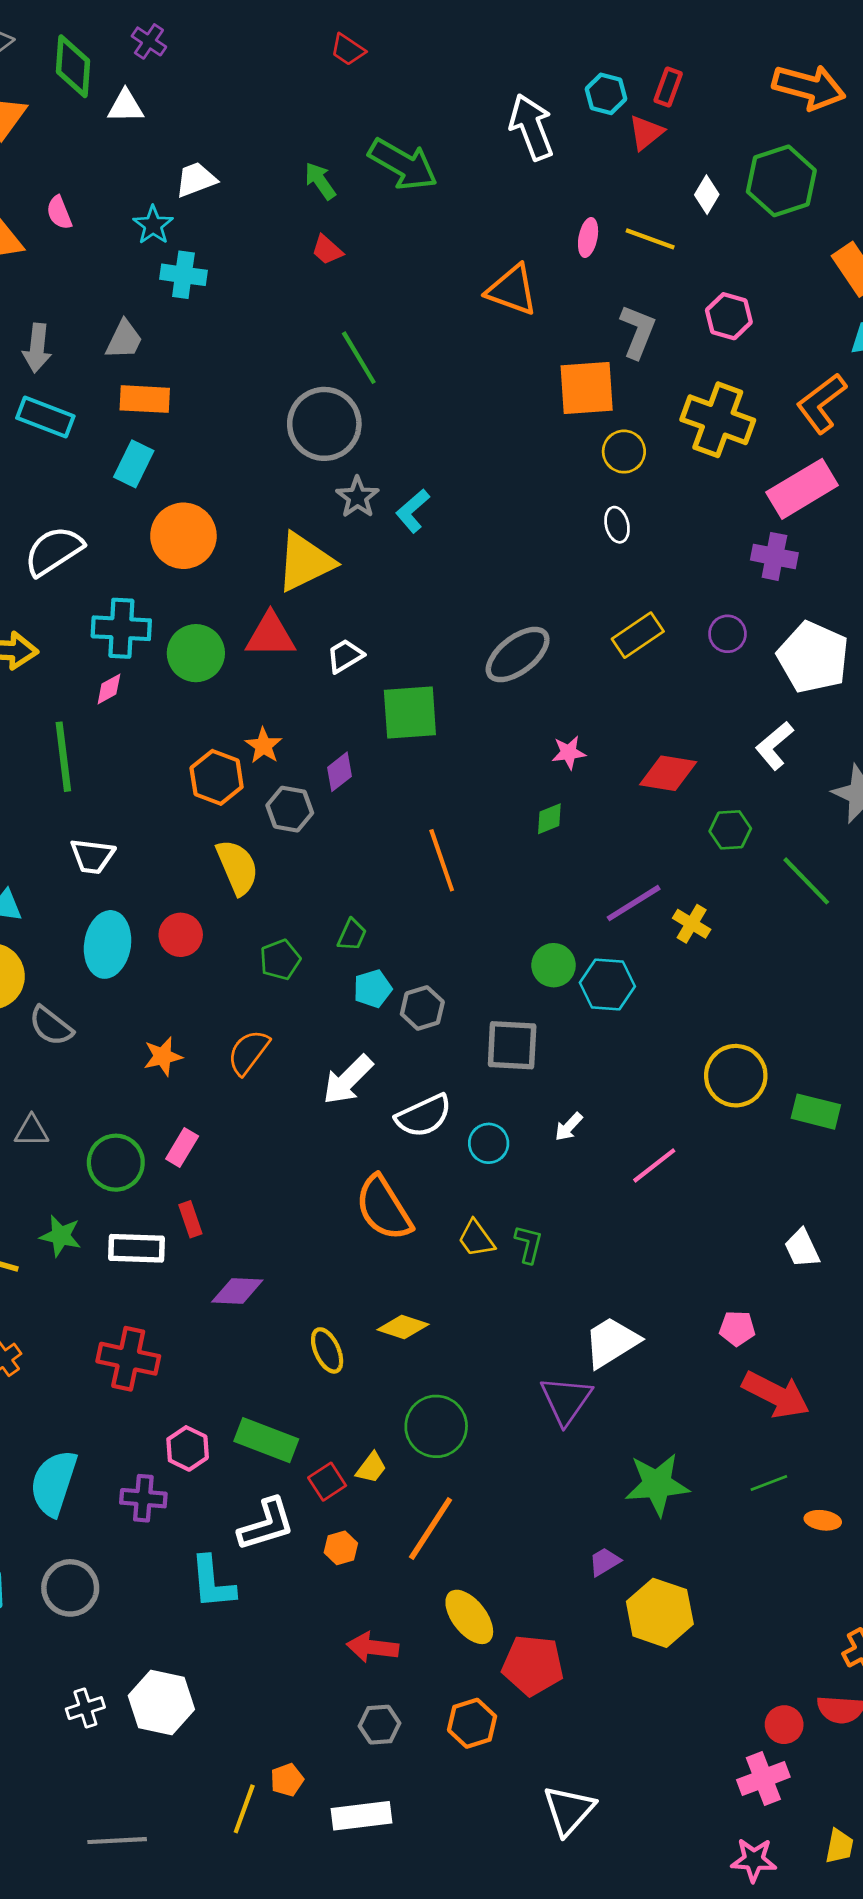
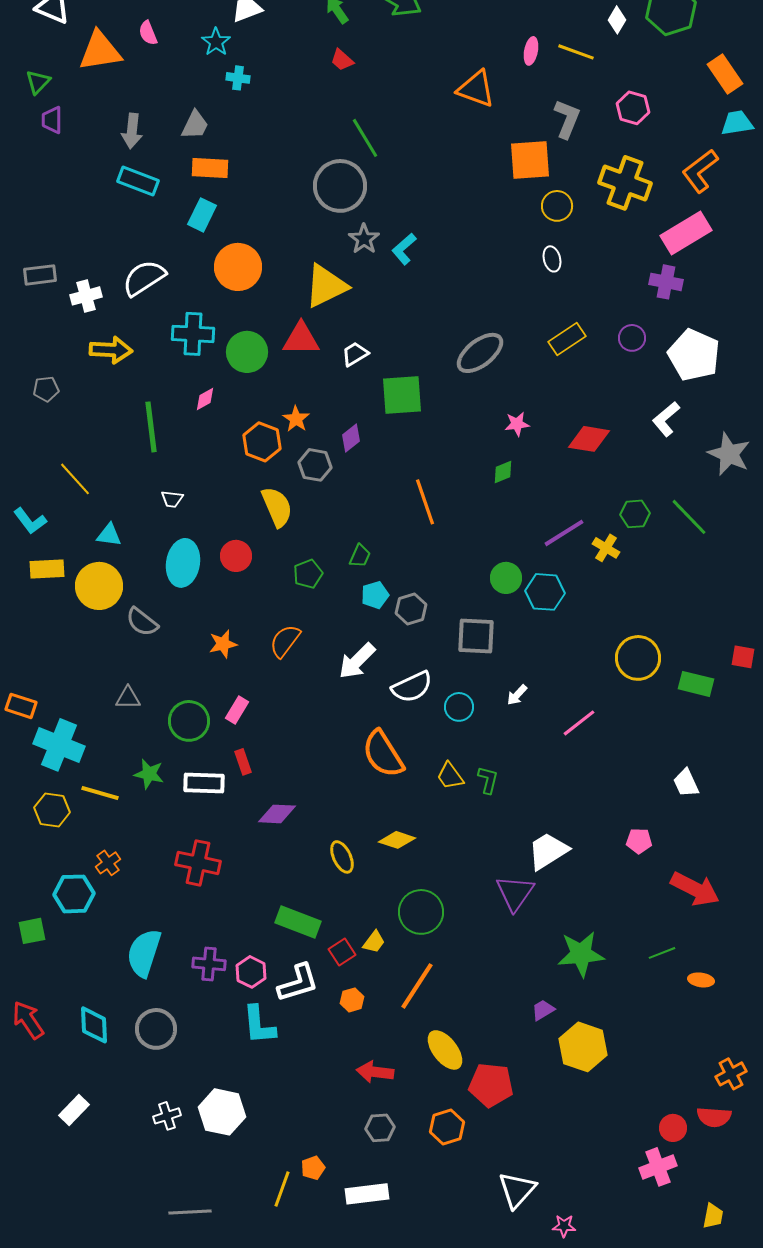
cyan cross: (183, 275) -> (238, 78), size x0.7
pink diamond: (109, 689) -> (205, 399), moved
green hexagon: (730, 830) -> (635, 514), moved
white trapezoid: (92, 856) -> (172, 499), size x0.7
red arrow: (776, 1395) -> (695, 889), moved
pink hexagon: (188, 1448) -> (251, 972), moved
pink star: (754, 1860) -> (564, 1226), moved, size x0.7

